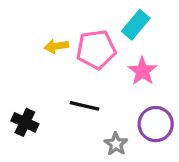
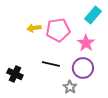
cyan rectangle: (136, 25) -> (93, 15), moved
purple circle: (156, 124) -> (83, 68), moved

